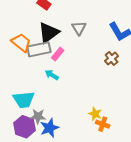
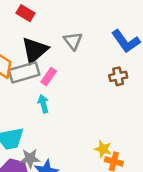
brown cross: (112, 58) -> (118, 76), turned 32
cyan arrow: (52, 75) -> (43, 104), turned 48

